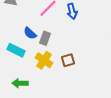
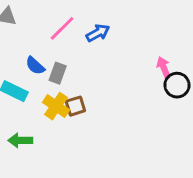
blue arrow: (72, 11) -> (98, 33), turned -105
brown square: (68, 60) -> (75, 106), moved

